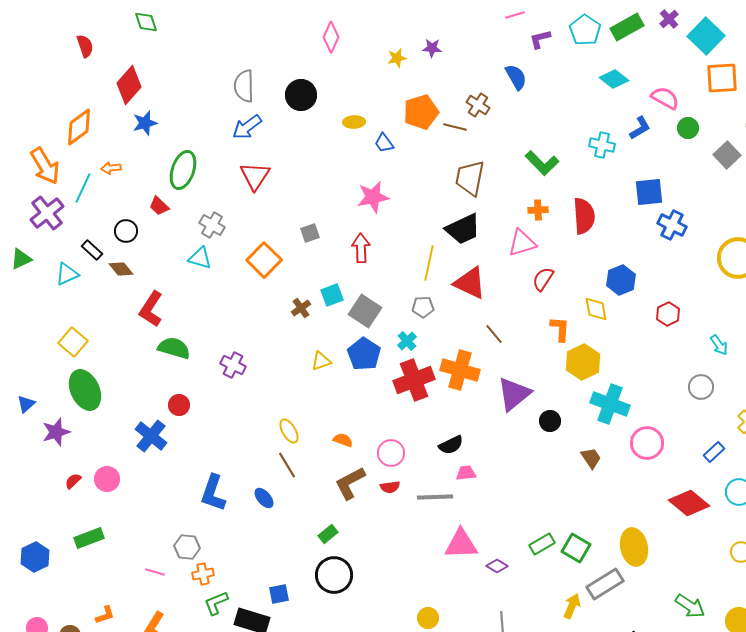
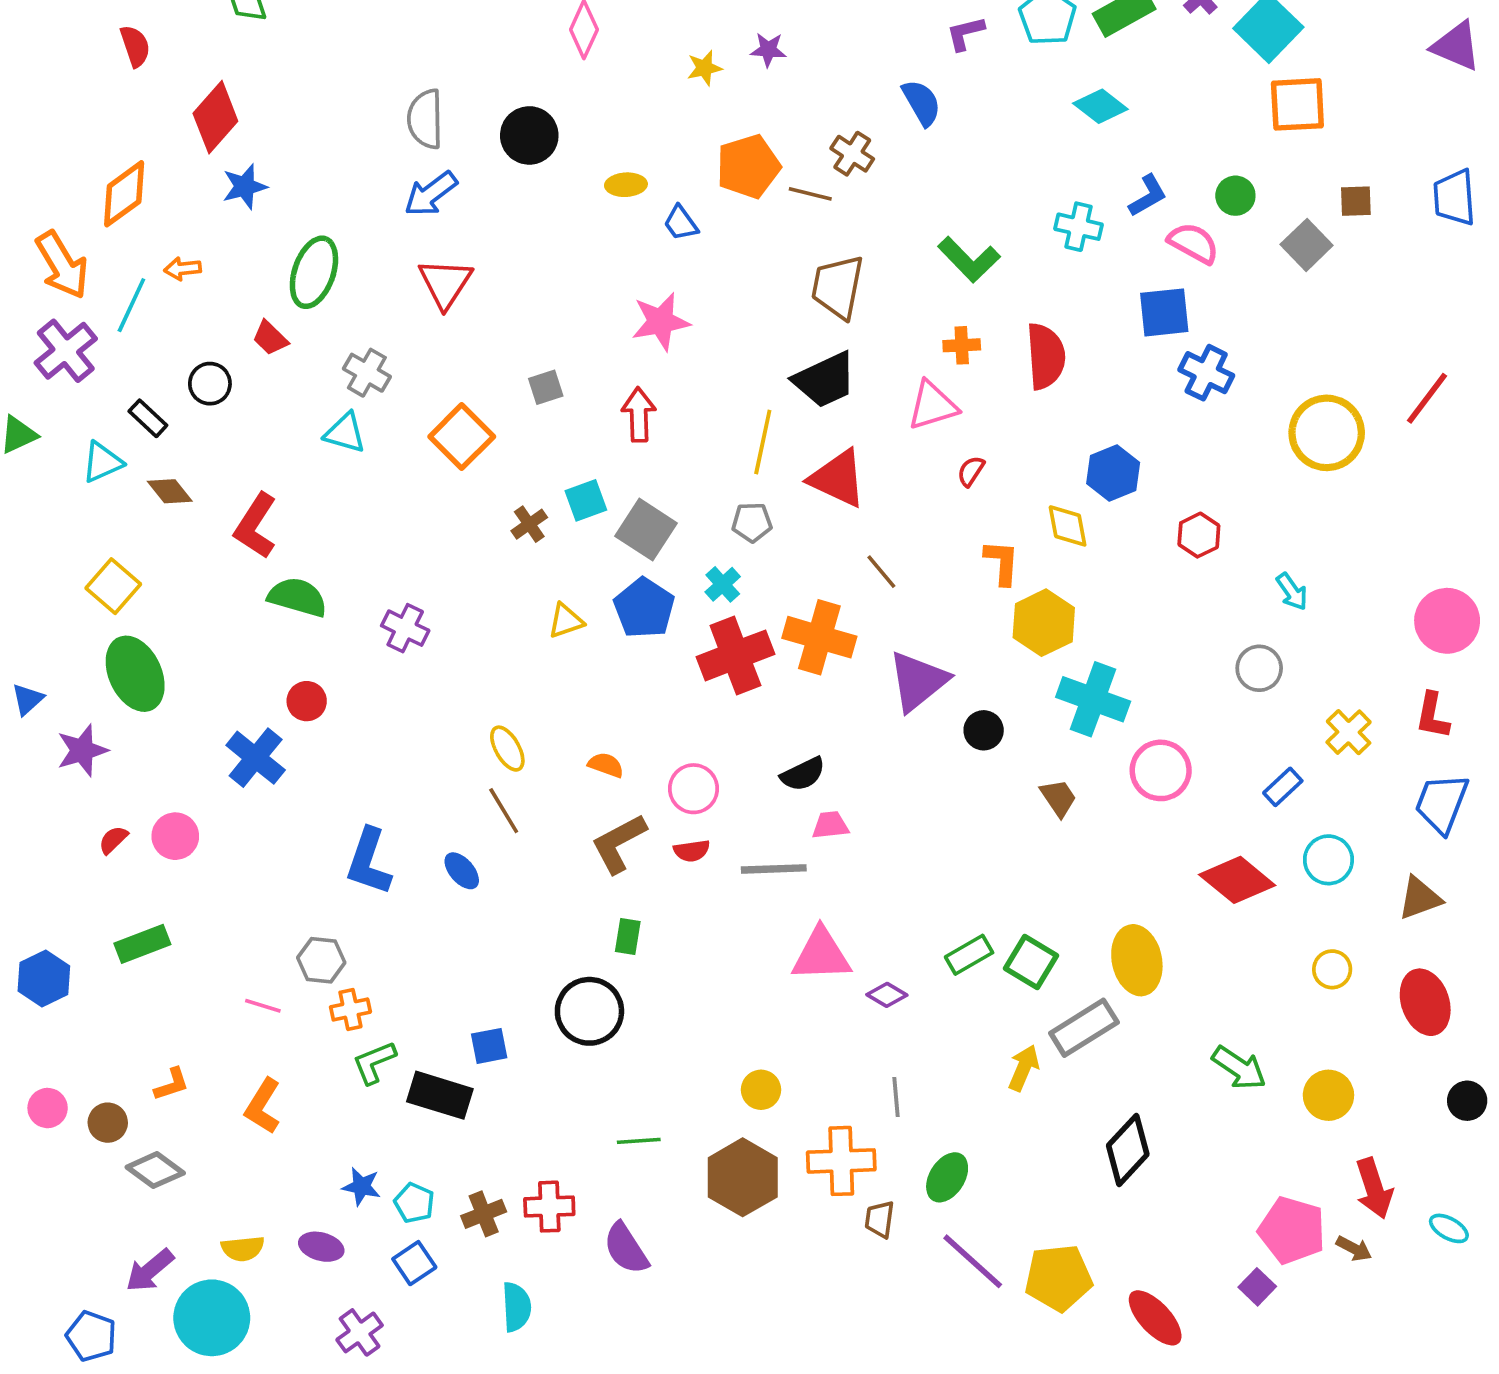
pink semicircle: (665, 98) -> (1193, 243), moved
brown diamond: (121, 269) -> (170, 491), moved
red semicircle: (543, 279) -> (971, 471), size x0.7
green rectangle: (328, 534) -> (628, 936), moved, turned -42

